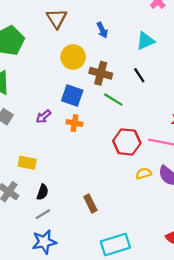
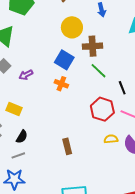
brown cross: (101, 73) -> (92, 46), turned -30
black line: (139, 75) -> (122, 88), moved
purple arrow: (43, 116) -> (26, 75), moved
brown rectangle: (90, 203) -> (67, 146), moved

